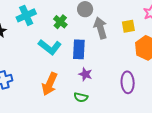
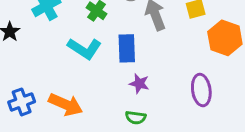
orange arrow: (50, 84) -> (66, 105), moved, turned -85

